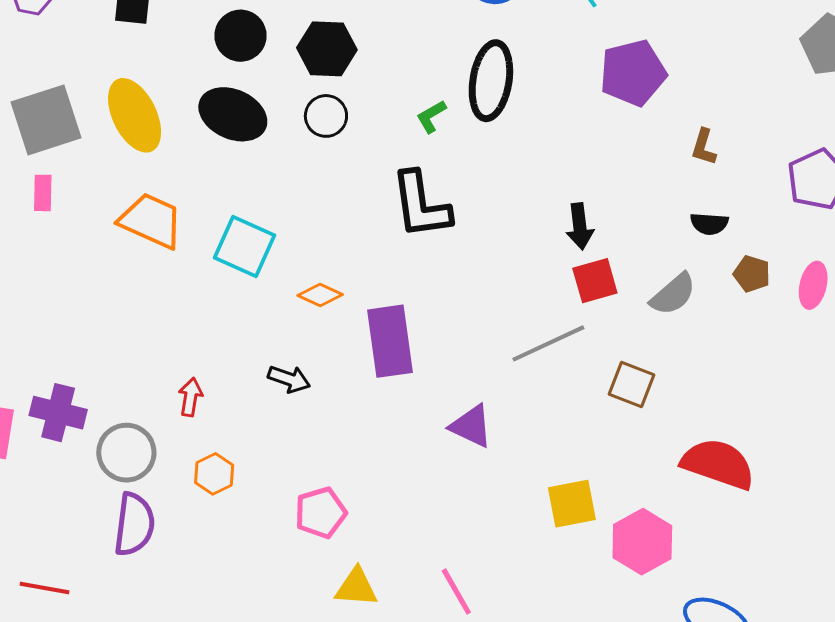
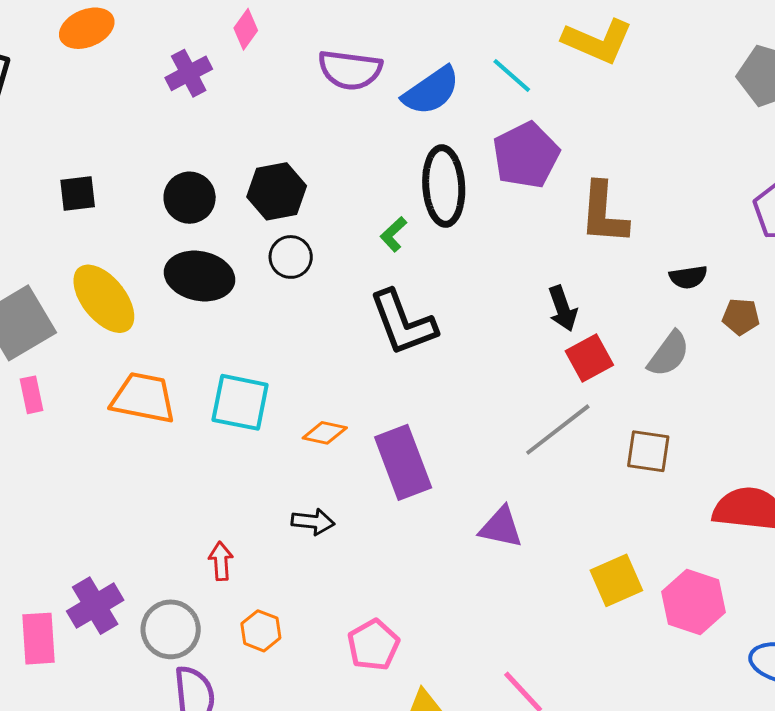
purple pentagon: (633, 73) -> (526, 155), moved
brown L-shape: (704, 147) -> (604, 213), moved, size x1.8
purple cross: (58, 413) -> (95, 606), turned -32

